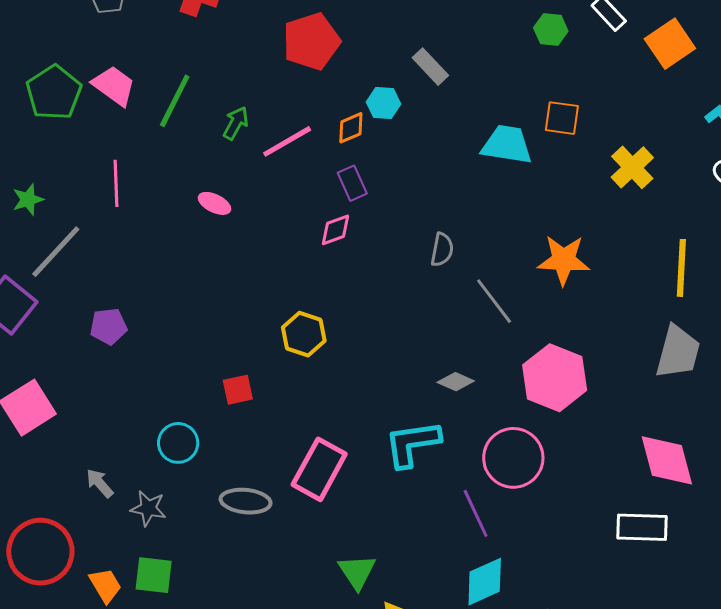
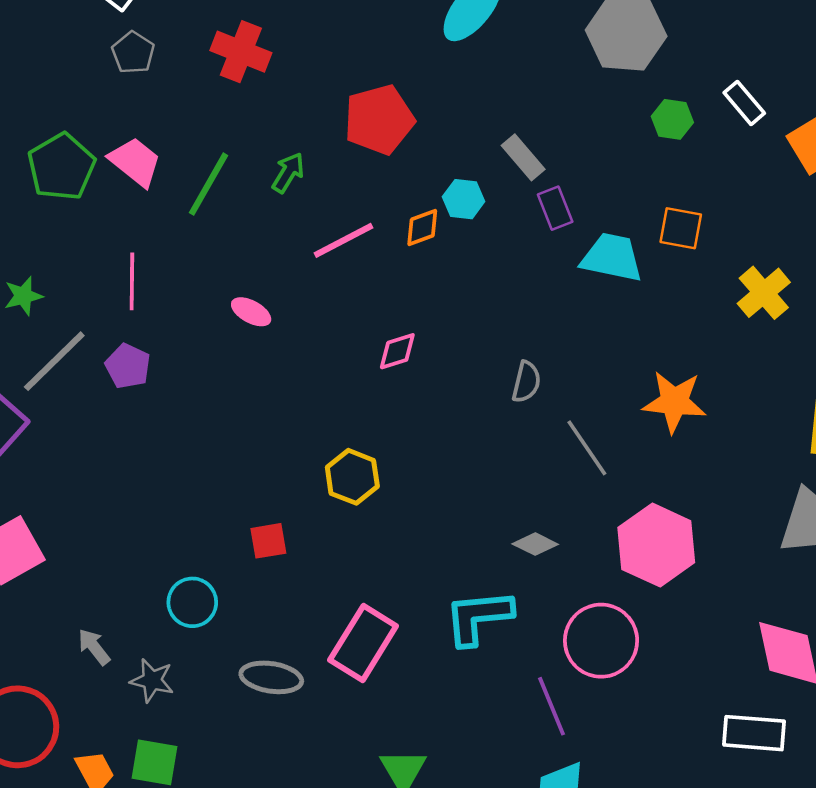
green arrow: (236, 123) -> (288, 173), moved
purple rectangle: (352, 183) -> (555, 208), moved
purple pentagon: (109, 326) -> (128, 366), moved, turned 30

